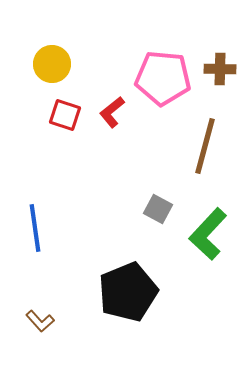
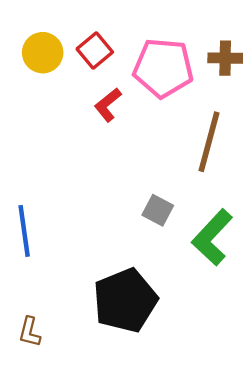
red square: (65, 115) -> (95, 51), moved, turned 32
brown L-shape: (40, 321) -> (30, 332), turned 56

